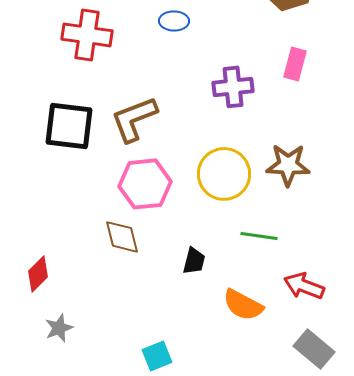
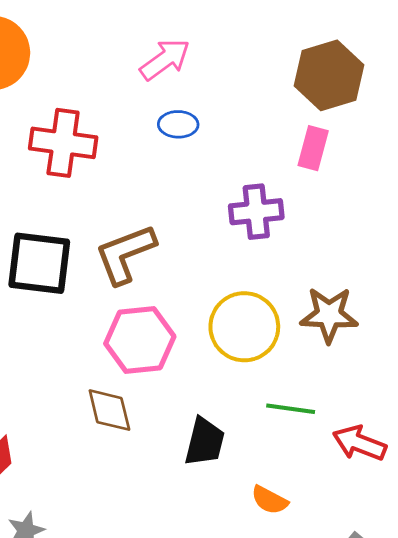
pink rectangle: (295, 64) -> (313, 148), moved
black trapezoid: (194, 261) -> (205, 442), size x1.4
red arrow: (304, 286) -> (359, 443), moved
orange semicircle: (243, 305) -> (269, 500), size x0.7

